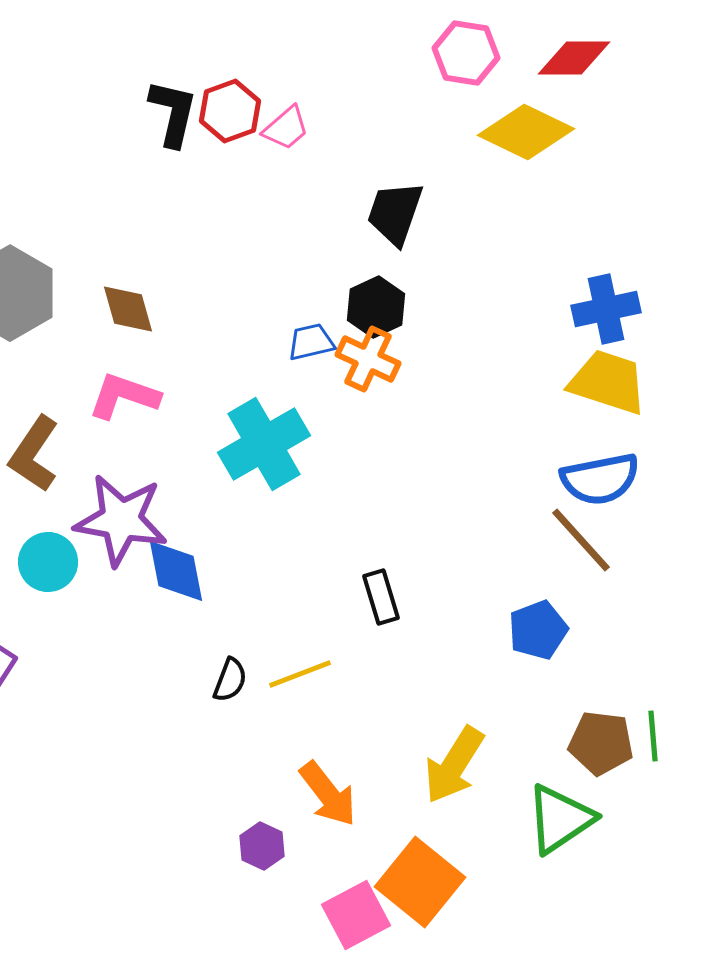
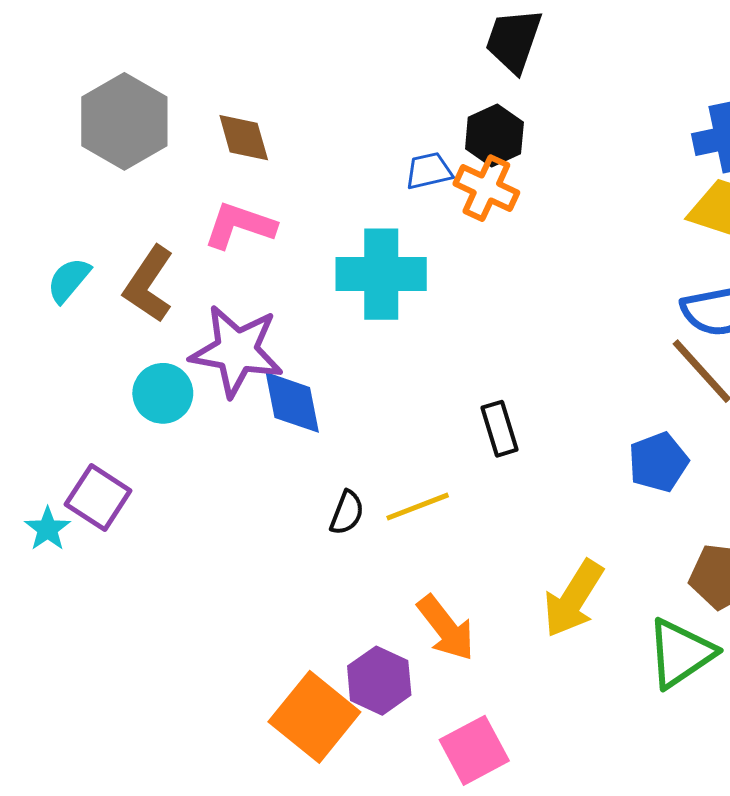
cyan cross: (264, 444) -> (381, 274), turned 30
purple hexagon: (262, 846) -> (379, 681), size x1.4
orange square: (420, 882) -> (314, 717), moved

